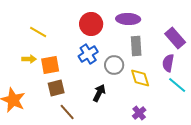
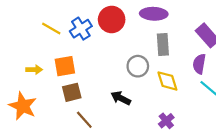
blue cross: (88, 54) -> (81, 29), moved
yellow arrow: (29, 59) -> (34, 70), moved
black arrow: (99, 93) -> (121, 98), turned -90

